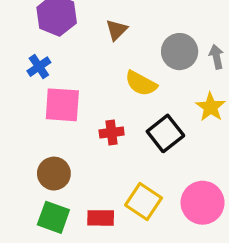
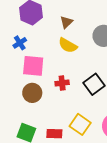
yellow semicircle: (141, 83) -> (68, 45), moved
brown circle: (54, 174) -> (32, 93), moved

